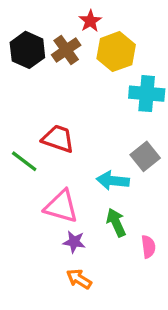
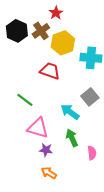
yellow hexagon: (116, 52) -> (63, 43), moved
red trapezoid: (58, 139) -> (50, 71), moved
green line: (24, 161) -> (25, 100), moved
cyan arrow: (113, 181) -> (70, 112), turned 30

